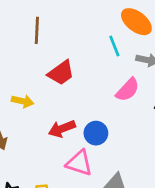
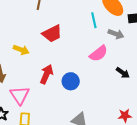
red arrow: (62, 129) -> (46, 74), turned 126
pink triangle: (79, 163) -> (20, 95), moved, turned 30

